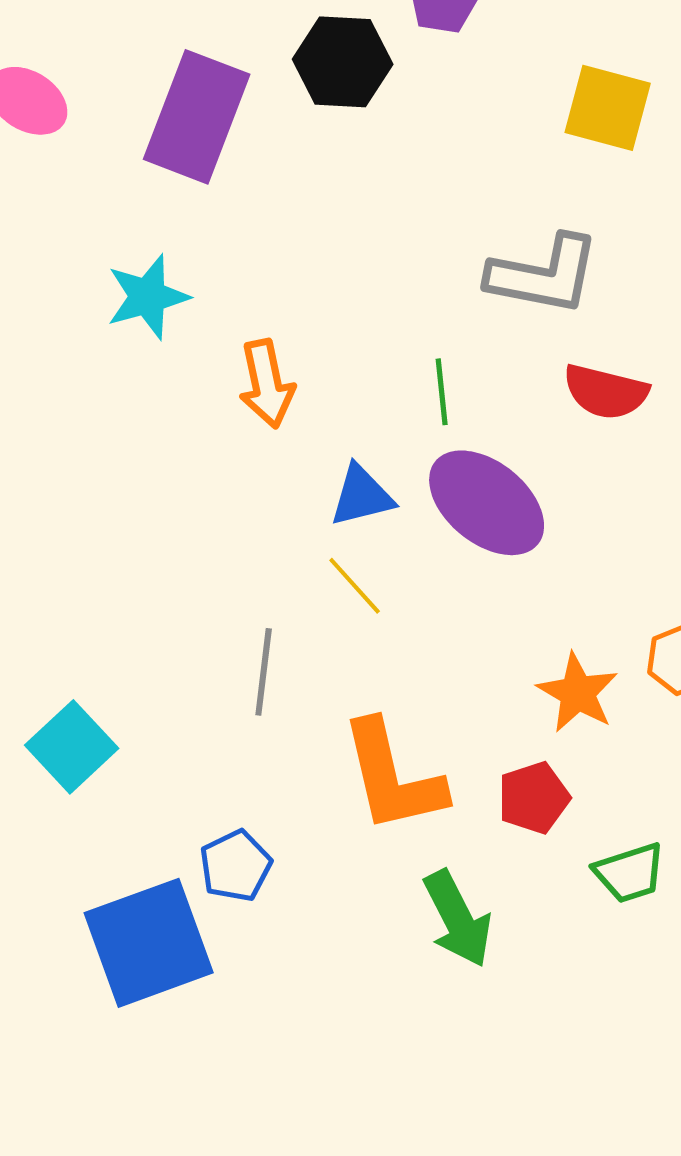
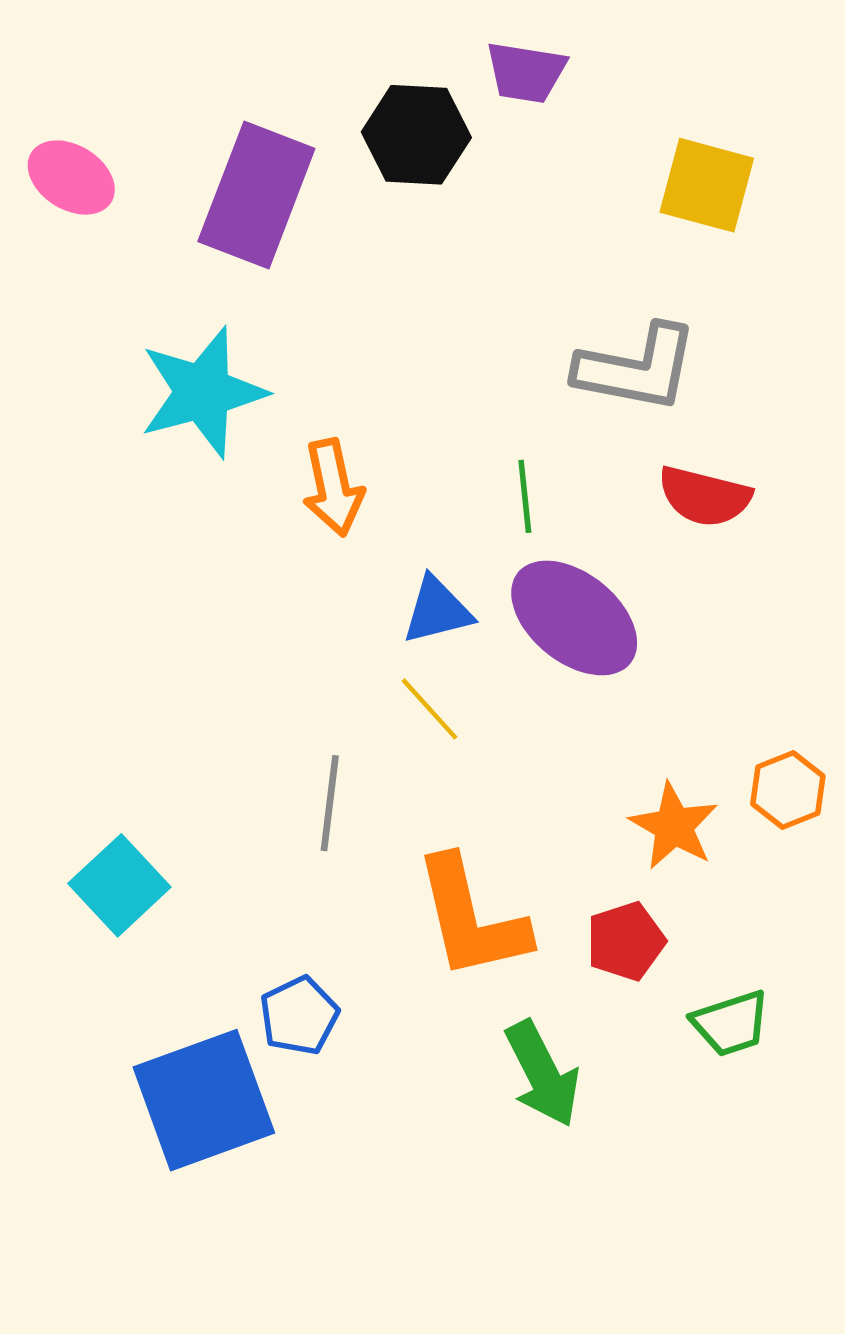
cyan star: (148, 297) -> (203, 392), size x1.4

